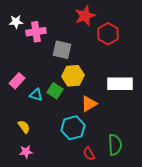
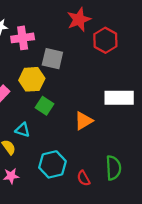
yellow hexagon: (73, 76) -> (32, 79), moved
cyan triangle: (36, 95) -> (23, 130), moved
cyan hexagon: (73, 128) -> (52, 164), moved

